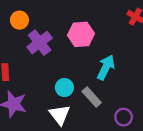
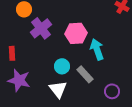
pink hexagon: (81, 34) -> (76, 33), moved
cyan arrow: (106, 67) -> (97, 49), turned -45

